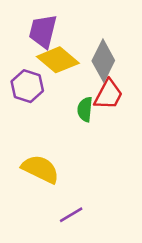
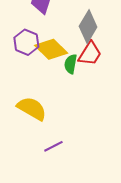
yellow diamond: (58, 60) -> (51, 49), moved

